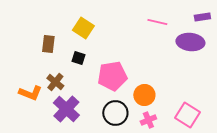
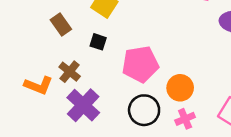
brown rectangle: (48, 44) -> (61, 24), turned -42

